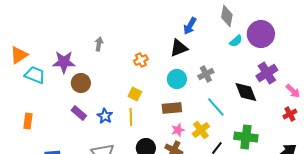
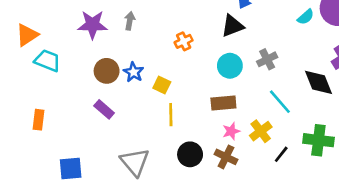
purple star: (64, 62) -> (92, 25), moved
yellow square: (135, 94) -> (162, 85), moved
blue star: (105, 116) -> (134, 72), moved

